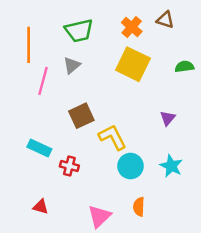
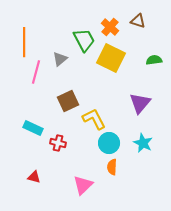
green trapezoid: (79, 31) -> (84, 40), moved, turned -105
purple triangle: (168, 118) -> (140, 103), size x1.6
orange semicircle: (139, 207) -> (112, 167), moved

